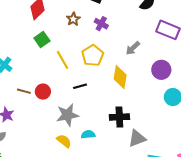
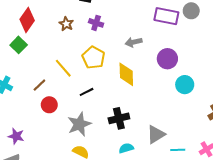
green square: (42, 39) -> (19, 45), moved
gray arrow: (133, 48) -> (134, 42), turned 42
brown line: (24, 91) -> (39, 85), moved, turned -48
black cross: (119, 117) -> (119, 118), moved
cyan semicircle: (88, 134) -> (126, 148), moved

